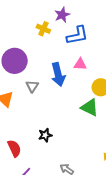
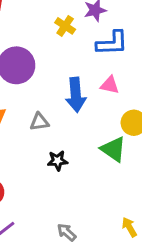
gray triangle: (32, 86) -> (39, 122), moved, turned 40
black star: (45, 135) -> (58, 161), moved

